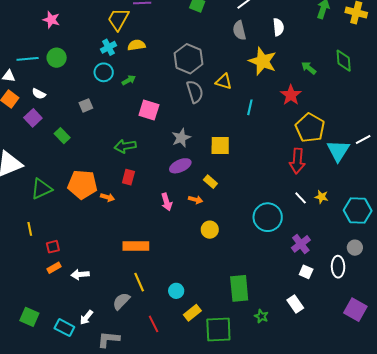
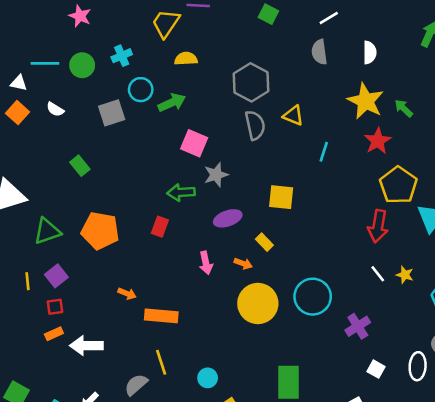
cyan cross: (108, 47) -> (122, 56), moved
yellow star: (263, 61) -> (365, 101), moved
green arrow: (129, 80) -> (172, 103), size x1.5
gray square: (86, 105) -> (112, 113), moved, size x1.5
purple square: (33, 118) -> (56, 276), moved
gray star: (181, 138) -> (216, 175), moved
green arrow: (125, 146) -> (181, 192), moved
orange arrow: (108, 197) -> (127, 294), moved
cyan circle: (268, 217) -> (313, 297), moved
yellow circle: (210, 230) -> (258, 303), size x1.8
purple cross: (301, 244) -> (358, 326), moved
white arrow: (80, 274) -> (86, 346), size x1.4

